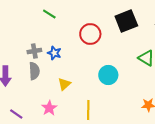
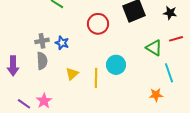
pink star: (49, 108) -> (44, 101), moved
yellow line: (88, 110) -> (96, 78), moved

